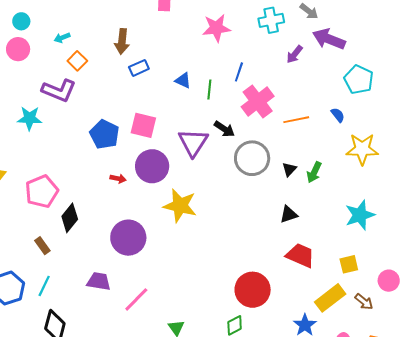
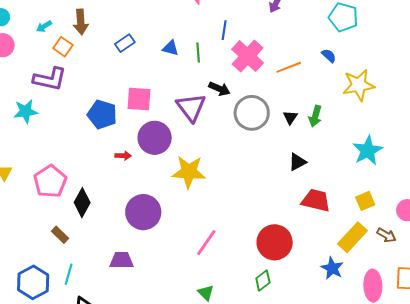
brown arrow: (122, 41) -> (81, 22), moved
pink line: (136, 299) -> (206, 243), moved

